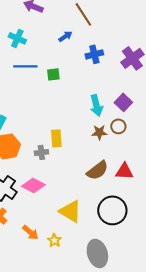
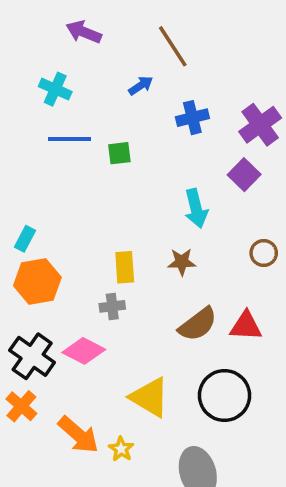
purple square: (123, 102) -> (244, 175), moved
brown circle: (118, 126) -> (264, 253), moved
brown star: (99, 132) -> (182, 262), moved
gray cross: (41, 152) -> (112, 306), moved
orange arrow: (30, 232) -> (78, 435), size x1.4

